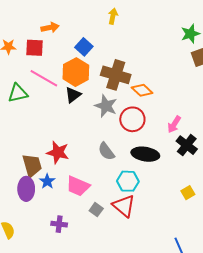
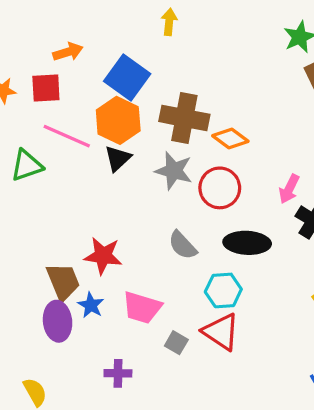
blue square: (84, 47) -> (127, 78), size x1.5

